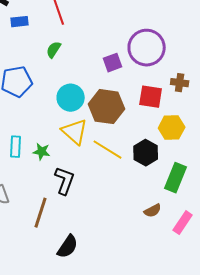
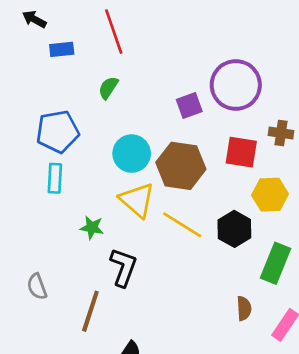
cyan rectangle: (16, 147) -> (55, 178), moved
brown semicircle: (153, 211) -> (244, 308), turned -66

